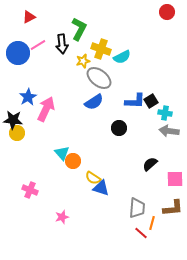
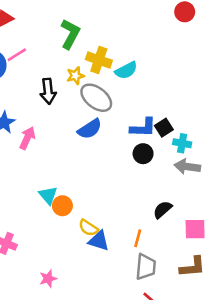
black arrow: (62, 44) -> (48, 91), moved
pink arrow: (46, 109) -> (27, 138), size x0.7
black circle: (119, 128) -> (143, 154), moved
orange line: (152, 223) -> (138, 238), moved

